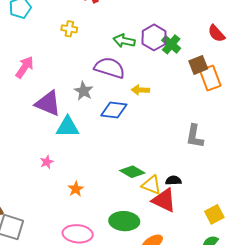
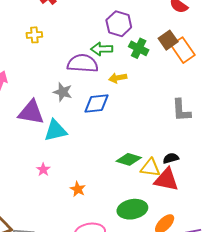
green arrow: (124, 41) -> (102, 49), moved
green cross: (171, 44) -> (139, 48), moved

